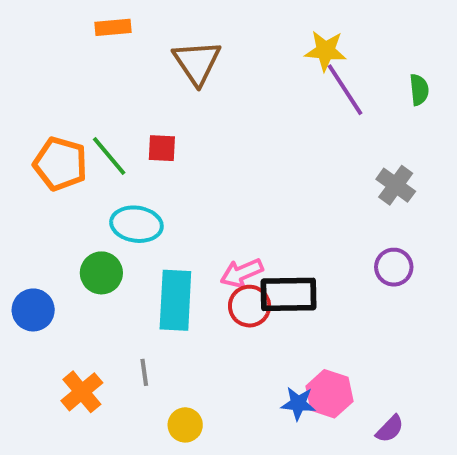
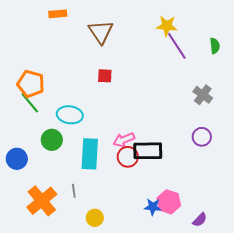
red square: (162, 148) -> (105, 76), moved
green line: (109, 156) -> (30, 103), moved
orange cross: (82, 392) -> (42, 201), size x1.4

